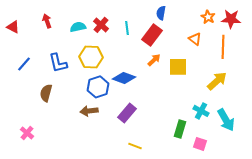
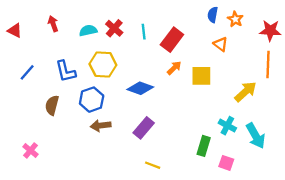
blue semicircle: (161, 13) -> (213, 15), moved
red star: (231, 19) -> (270, 31), moved
orange line: (223, 47) -> (268, 64), moved
blue hexagon: (98, 87) -> (92, 100), moved

